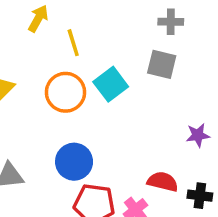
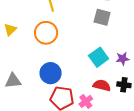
cyan square: (111, 84) -> (99, 57), moved
black cross: (200, 196) -> (124, 85), moved

